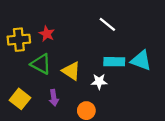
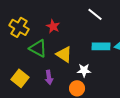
red star: (47, 34) -> (53, 26), moved
yellow cross: (19, 40) -> (19, 27), turned 36
white star: (99, 81) -> (84, 70), moved

